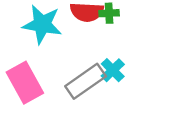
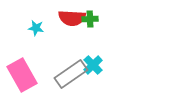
cyan star: (42, 24) -> (36, 28), size x0.5

